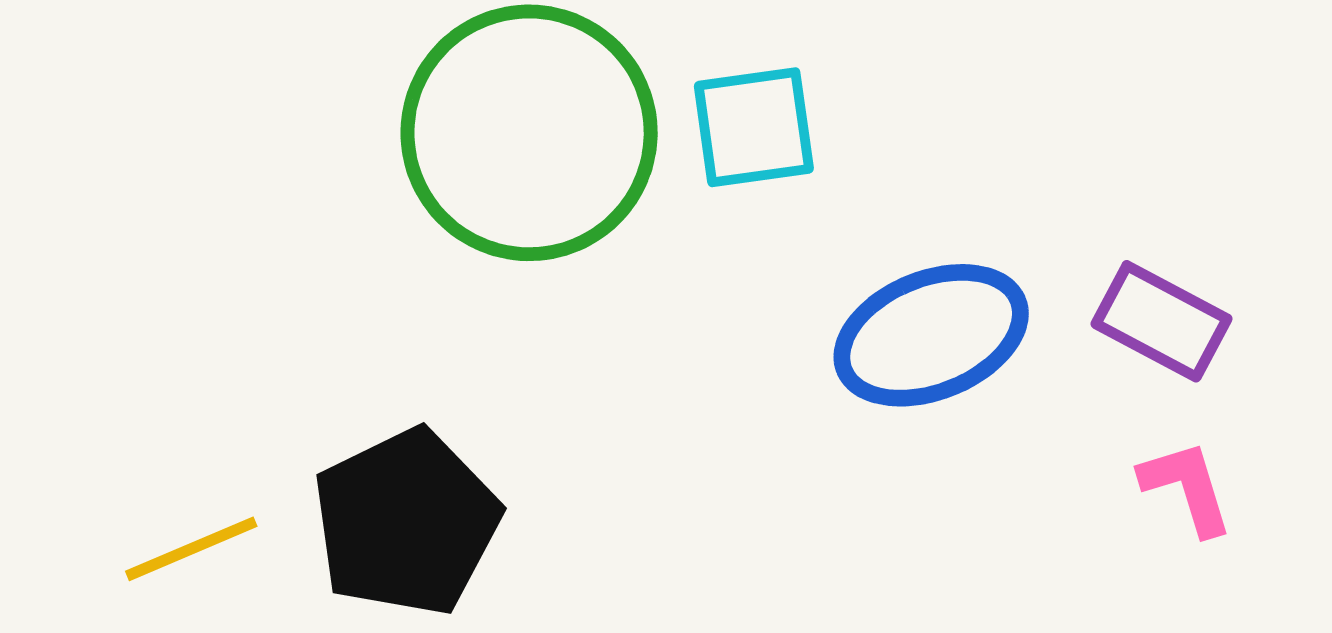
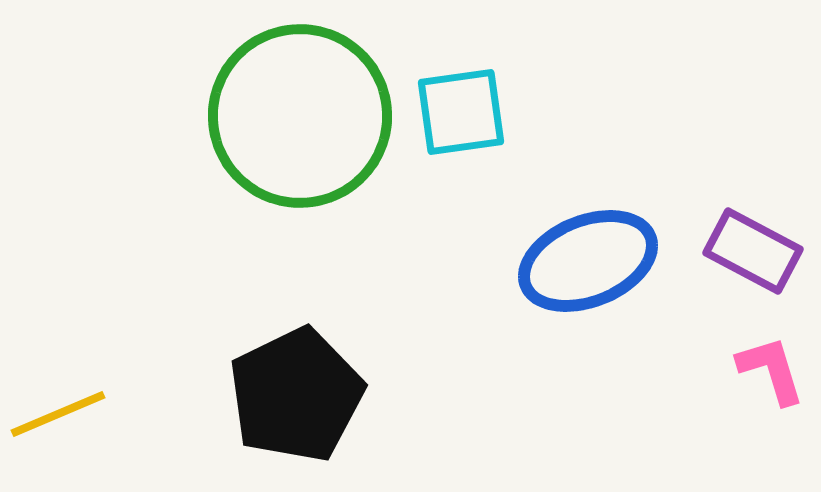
black pentagon: (406, 522) -> (296, 395), moved

